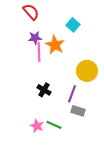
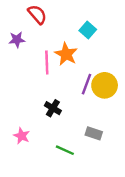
purple star: (35, 38) -> (17, 40), moved
purple line: (72, 94) -> (87, 84), moved
pink star: (37, 126) -> (22, 136), moved

